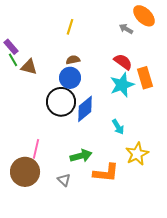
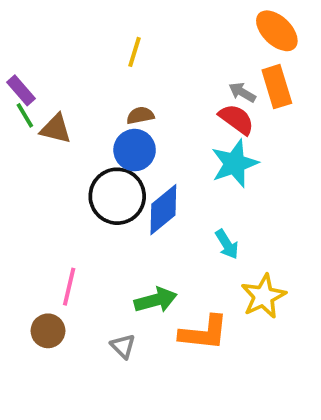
gray arrow: (126, 29) -> (242, 92), moved
orange rectangle: (145, 78) -> (277, 87), moved
brown circle: (25, 172) -> (48, 331), size x0.6

